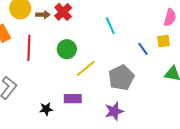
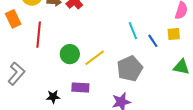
cyan line: (110, 26) -> (133, 31), moved
green circle: (67, 49) -> (70, 54), moved

